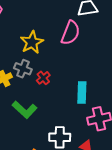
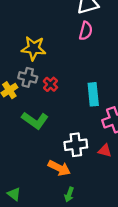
pink semicircle: (70, 33) -> (86, 31), moved, size x0.7
yellow star: (32, 42) -> (34, 48), turned -30

